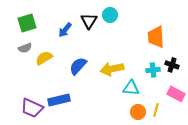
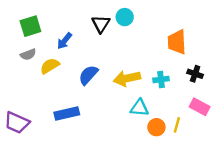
blue arrow: (65, 30) -> (64, 41), moved
cyan cross: (153, 70) -> (161, 79), moved
cyan triangle: (131, 88) -> (139, 108), moved
purple trapezoid: (32, 108) -> (17, 123), moved

